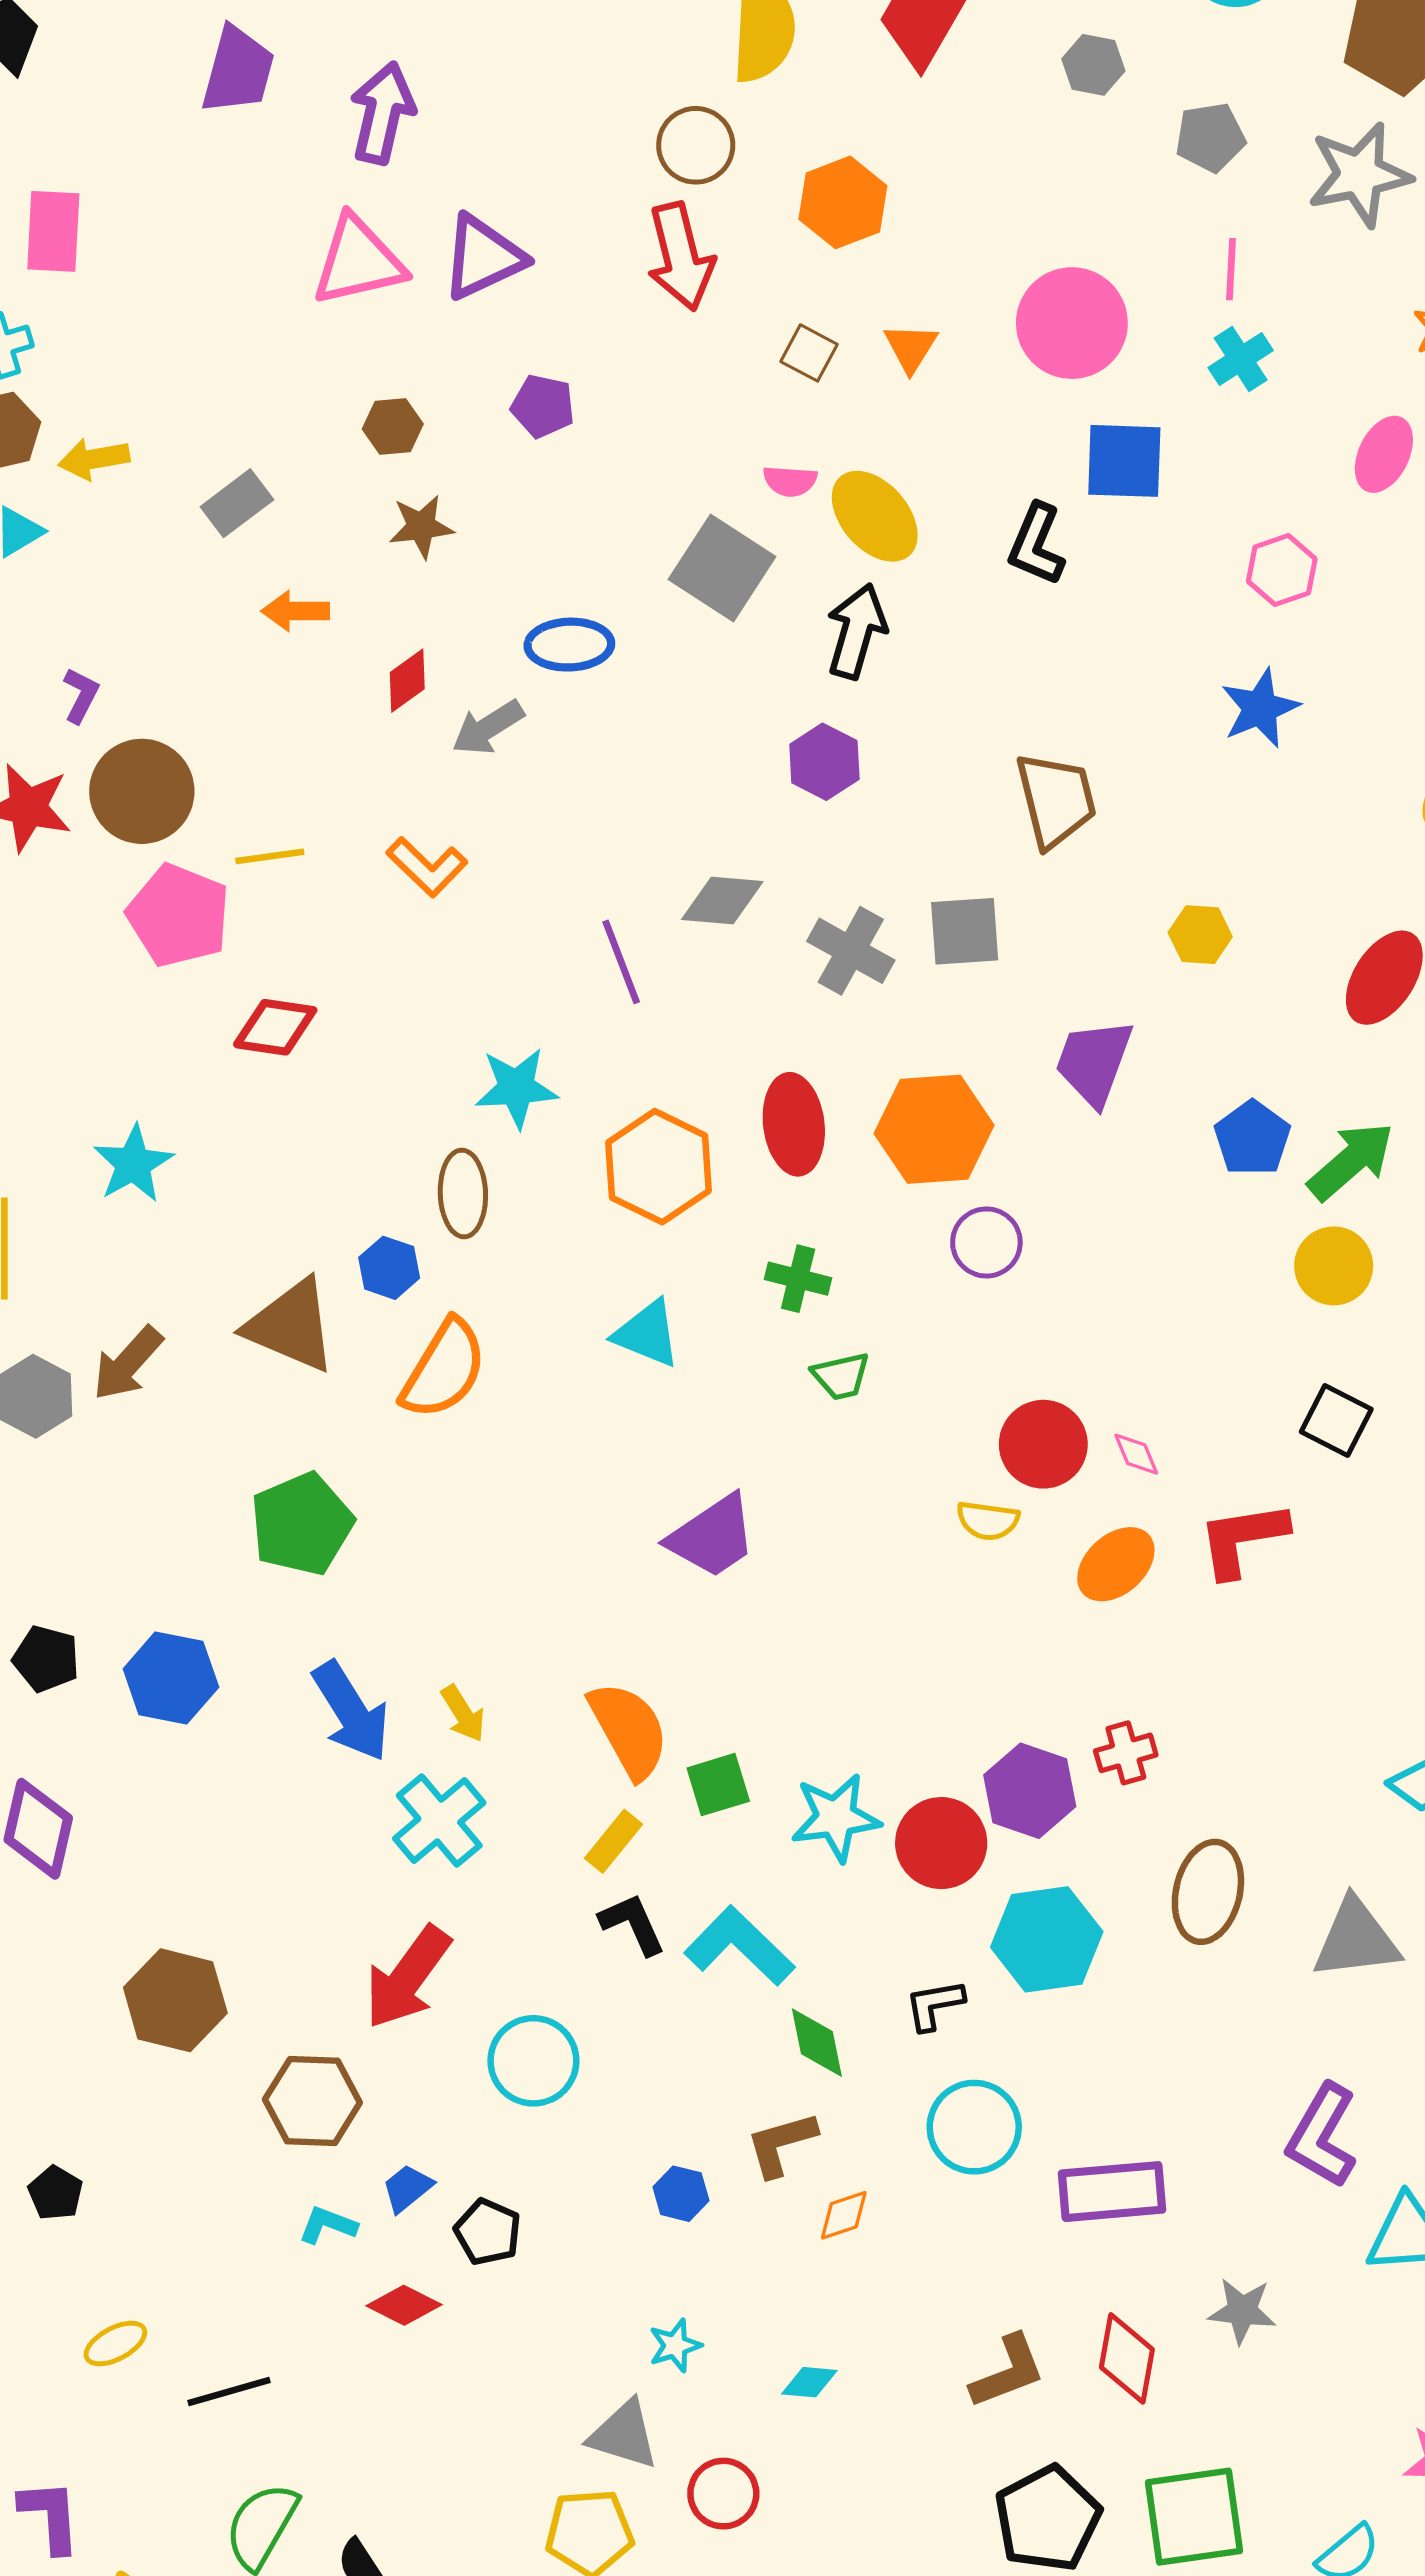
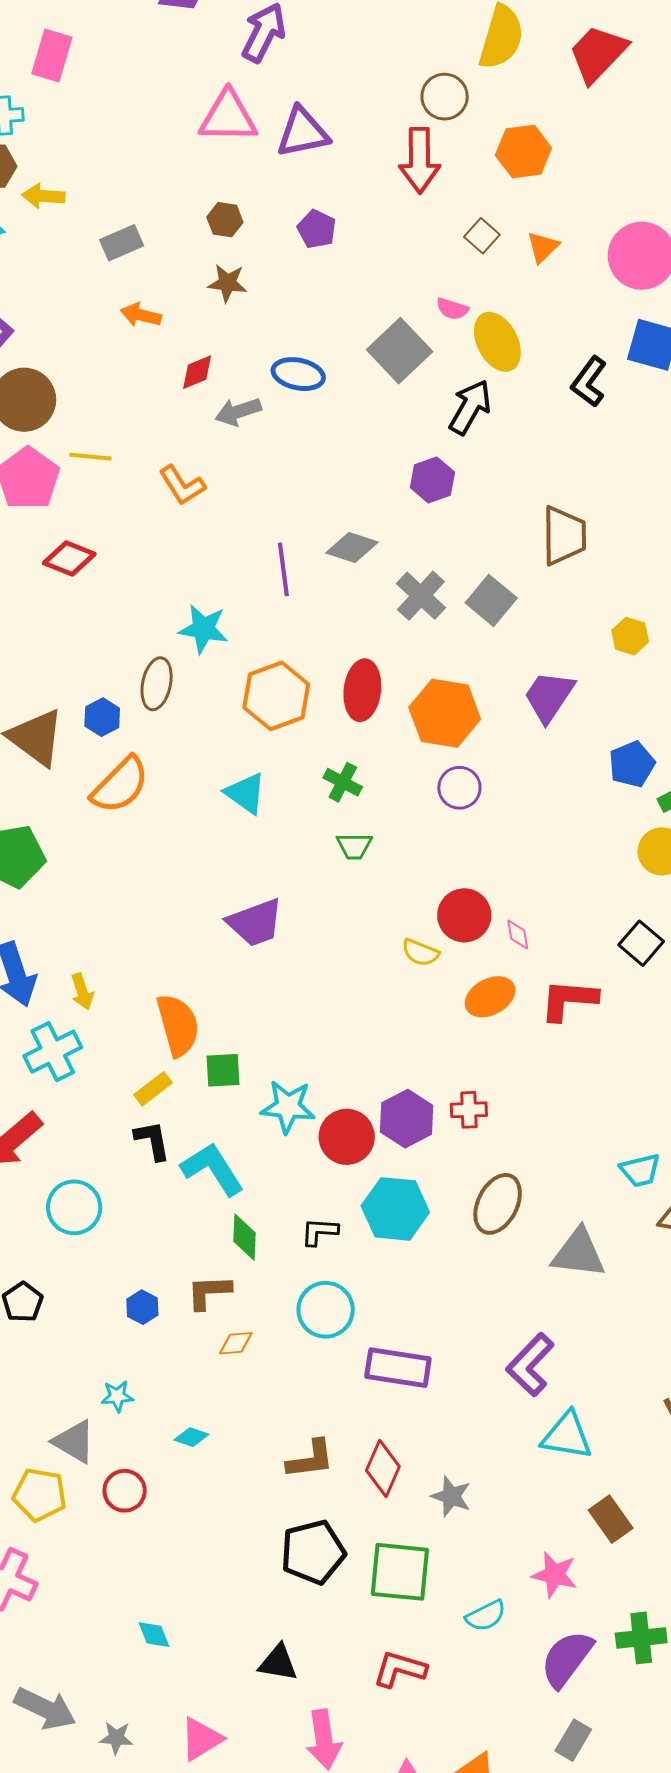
gray square: (965, 931) -> (491, 600), turned 30
gray star: (1242, 2311) -> (451, 1496), moved

